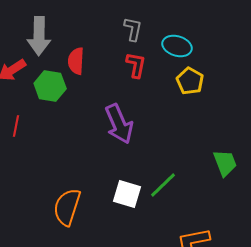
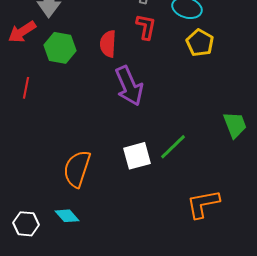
red semicircle: (76, 61) -> (108, 44), moved
white square: (127, 194) -> (137, 156), turned -32

